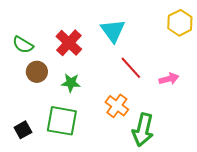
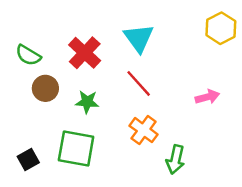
red line: (131, 68) -> (139, 83), moved
green arrow: (143, 130) -> (175, 160), size x0.7

